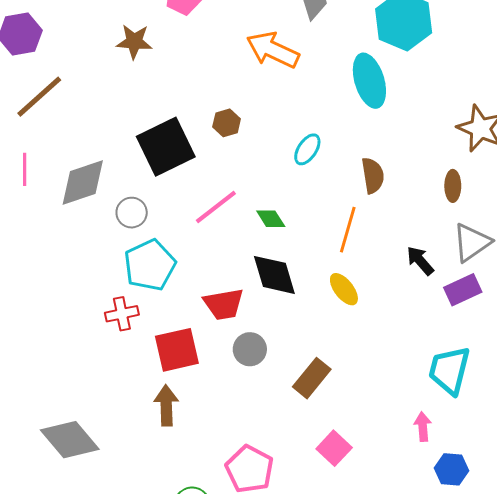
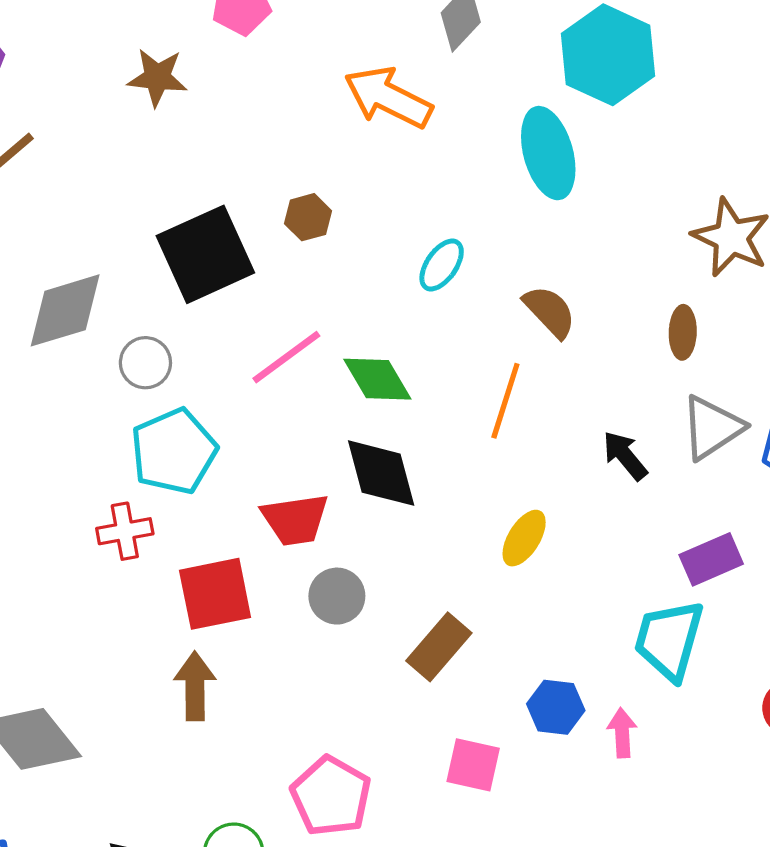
brown semicircle: (373, 176) -> (550, 311), turned -36
green diamond: (271, 219) -> (377, 379), size x1.4
yellow ellipse: (344, 289) -> (524, 538), moved, turned 68
purple rectangle: (463, 290) -> (711, 559), moved
pink square: (334, 448) -> (473, 765), turned -32
blue hexagon: (451, 469) -> (556, 707), moved

